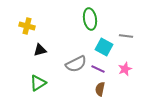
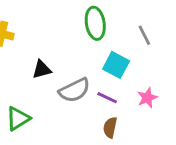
gray line: (126, 36) -> (144, 35), moved, turned 56
black triangle: (40, 50) -> (42, 69), moved

